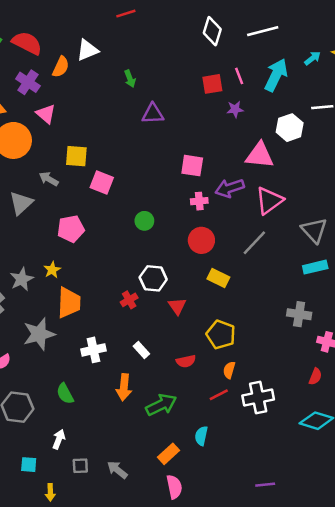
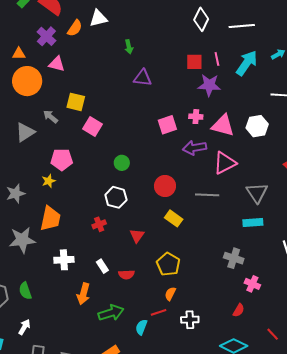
purple star: (235, 109) -> (209, 85), size x1.6
pink triangle: (46, 114) -> (57, 64), turned -36
white hexagon: (290, 128) -> (257, 126), moved
pink square: (192, 166) -> (167, 125), turned -36
pink cross: (199, 201) -> (196, 117), moved
gray line: (254, 243) -> (207, 195), turned 40
yellow star: (52, 270) -> (49, 181), moved
white hexagon: (153, 278) -> (116, 197), moved
red semicircle: (186, 361) -> (126, 275), moved
green semicircle: (65, 394) -> (25, 291), moved
white cross: (258, 398) -> (190, 320), size x0.7
cyan semicircle: (201, 436) -> (141, 327), moved

